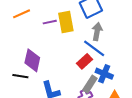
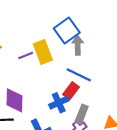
gray arrow: (97, 32) -> (78, 45), moved
blue cross: (104, 74) -> (59, 103), moved, turned -36

